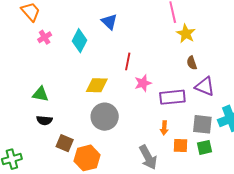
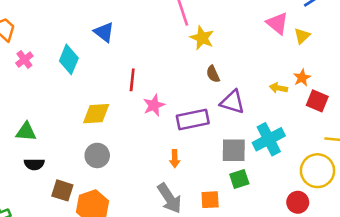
gray circle: (105, 117) -> (97, 155), moved, size x0.7
orange arrow: (164, 128) -> (175, 159), moved
orange square: (181, 146) -> (210, 200), moved

